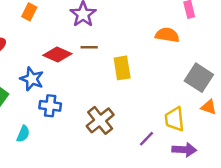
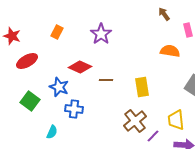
brown line: (89, 47) -> (106, 80), moved
yellow rectangle: (122, 68) -> (142, 87), moved
brown cross: (100, 120) -> (135, 121), moved

